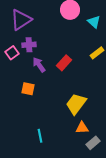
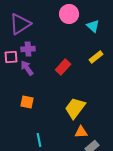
pink square: (12, 53) -> (11, 57), turned 32
purple arrow: (39, 65) -> (27, 68), moved
orange square: (28, 89) -> (27, 102), moved

